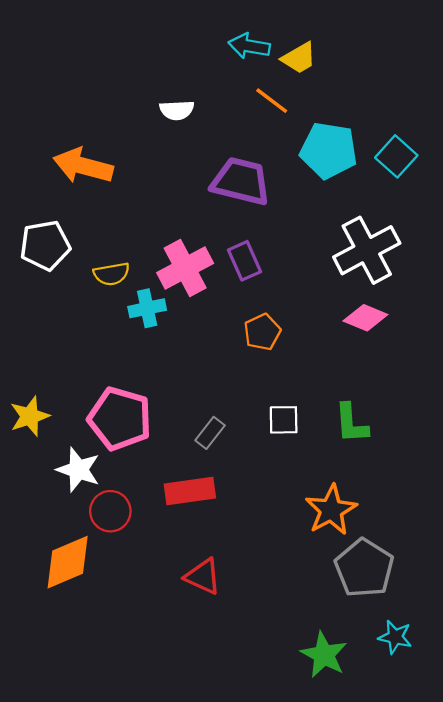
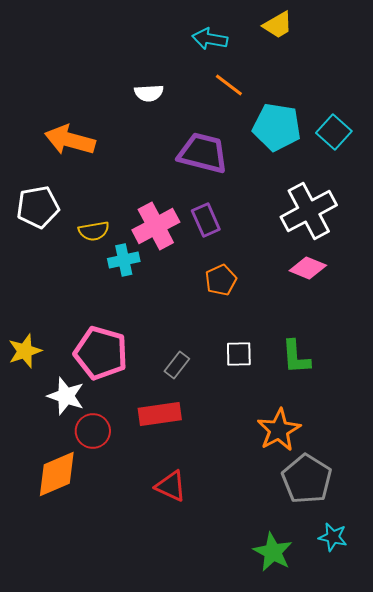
yellow trapezoid: (299, 58) -> (278, 25), moved

